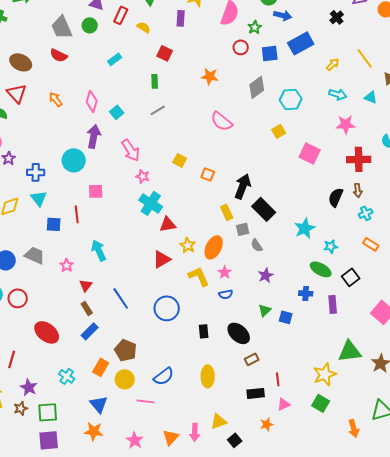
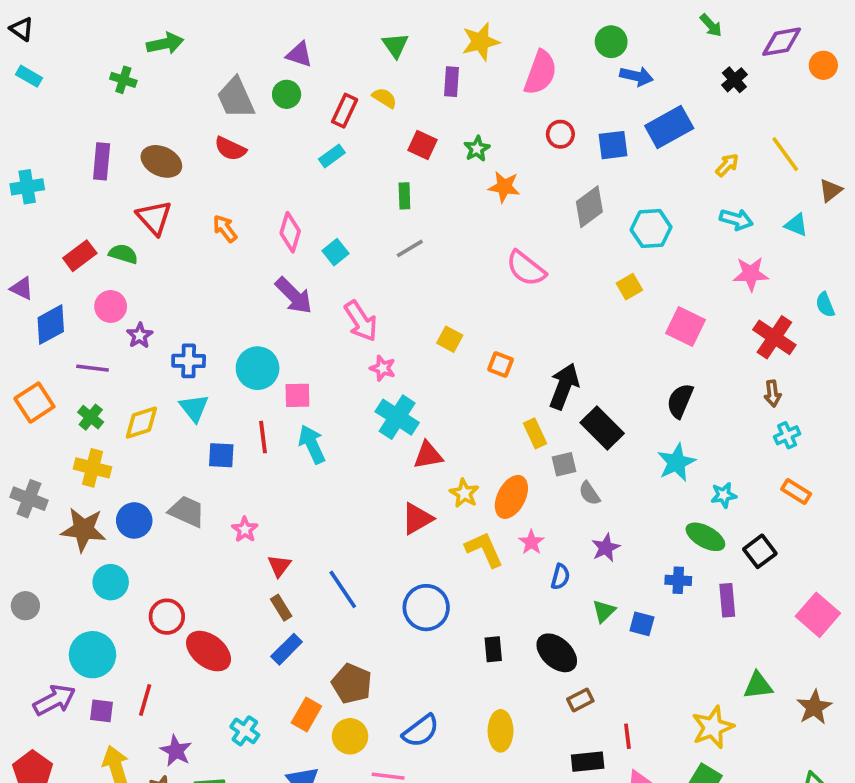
red rectangle: (121, 15) -> (345, 111), moved
green star: (255, 27) -> (477, 149), moved
purple arrow: (94, 136) -> (294, 296), turned 125
red cross: (359, 159) -> (774, 337), turned 35
cyan circle: (74, 160) -> (258, 368), moved
black semicircle: (336, 197) -> (680, 401), moved
cyan arrow: (99, 250) -> (312, 444), moved
blue semicircle: (226, 294) -> (560, 577), moved, turned -64
red circle: (18, 298) -> (167, 617), moved
green triangle: (350, 351) -> (758, 686), size x0.7

